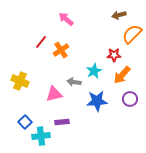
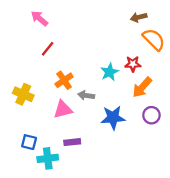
pink arrow: (66, 19) -> (40, 18), moved
orange semicircle: (132, 34) -> (154, 39), turned 90
orange cross: (61, 50) -> (64, 80), moved
cyan star: (94, 71) -> (109, 72), moved
blue square: (25, 122) -> (29, 142), turned -32

